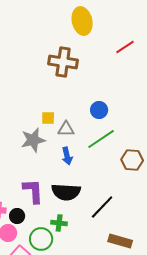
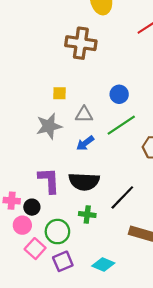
yellow square: (48, 118) -> (60, 93), moved
blue arrow: (67, 156) -> (85, 143), turned 66
green cross: (59, 223) -> (87, 214), moved

